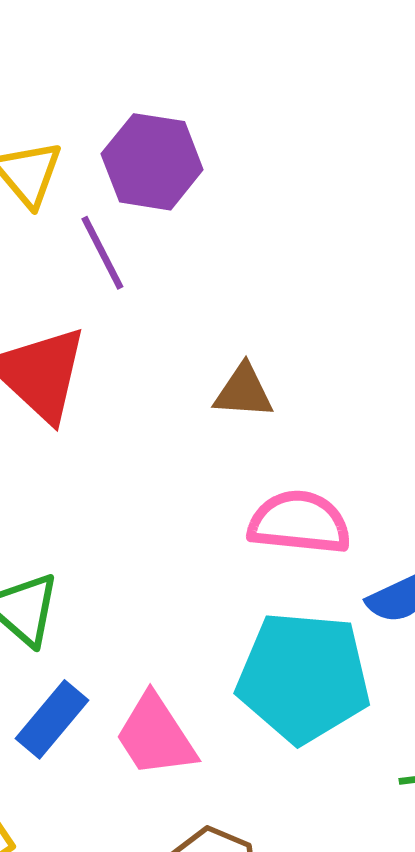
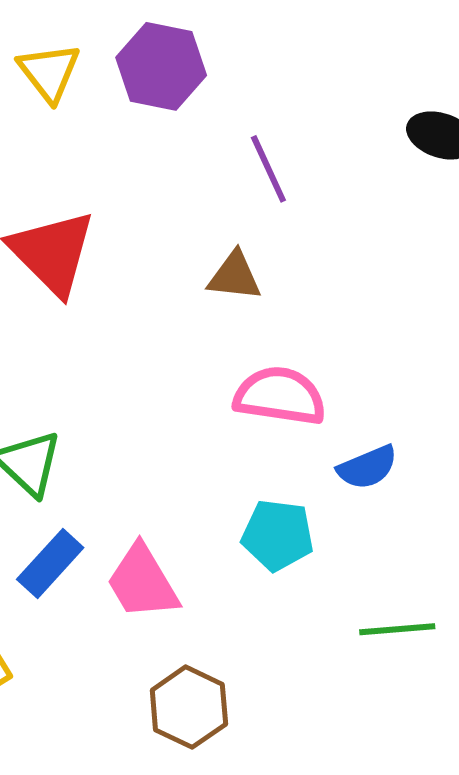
purple line: (102, 253) -> (268, 169), moved
cyan pentagon: (303, 677) -> (278, 535), size x0.6

